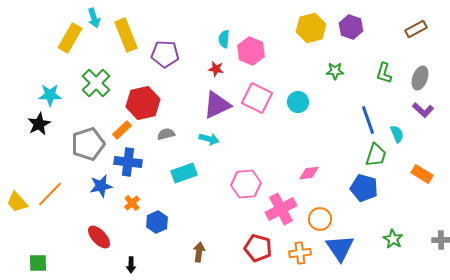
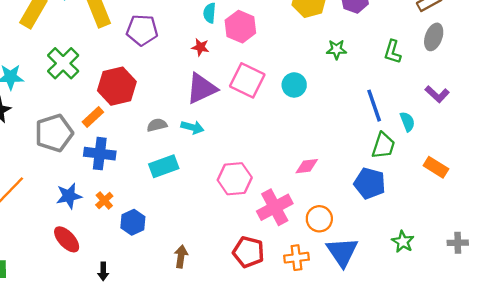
gray ellipse: (420, 78) -> (434, 37), moved
gray semicircle: (166, 134) -> (157, 125), moved
blue star: (101, 186) -> (69, 196), moved

